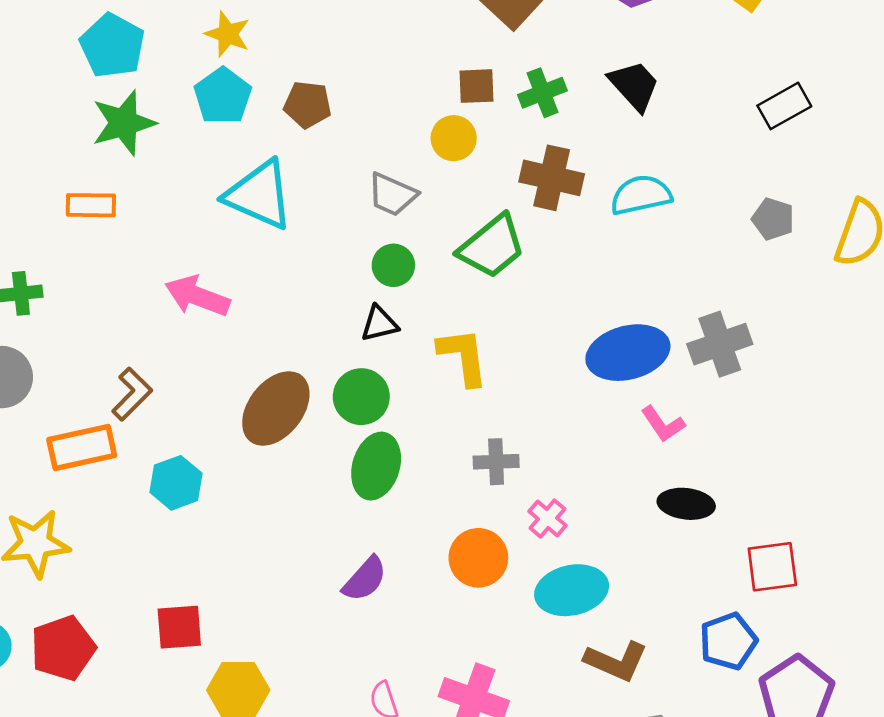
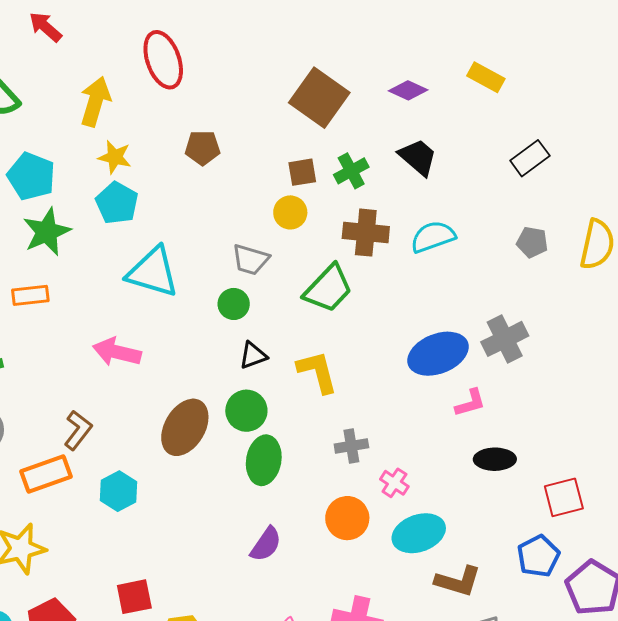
brown pentagon: (308, 105) -> (203, 148), moved
green circle: (393, 265) -> (234, 304), moved
pink L-shape: (663, 424) -> (470, 403), turned -64

